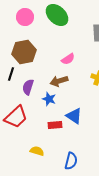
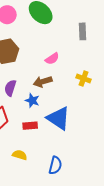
blue triangle: (74, 116) -> (58, 118), size x1.4
red rectangle: (55, 125) -> (30, 126), moved

